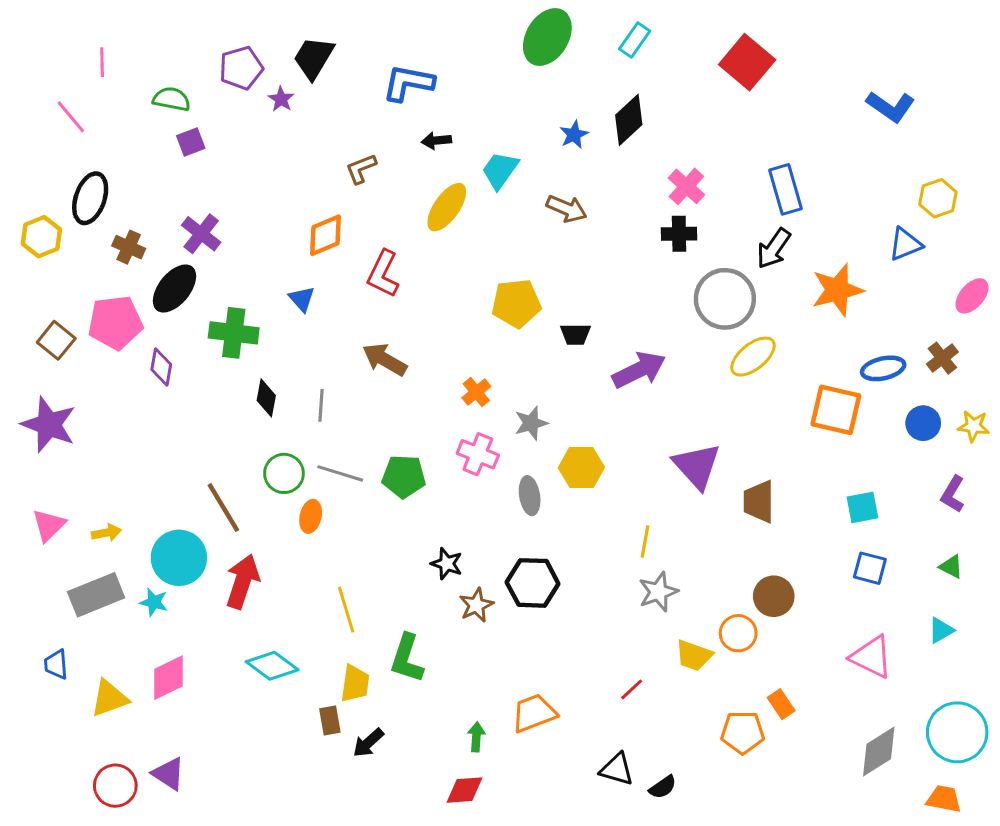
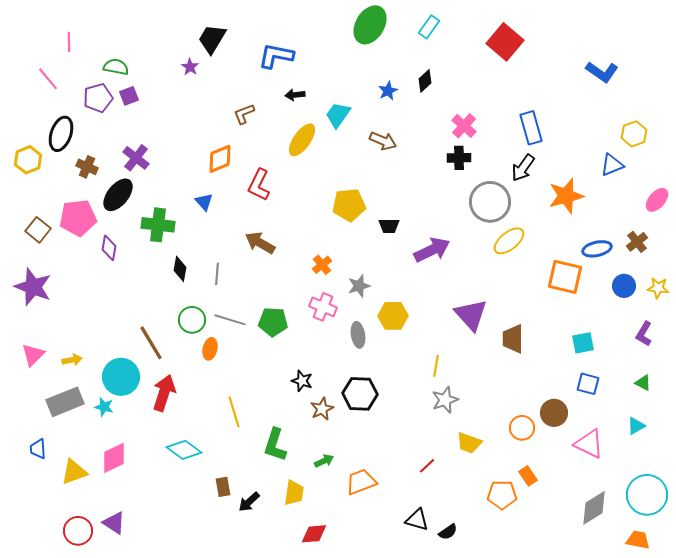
purple pentagon: (241, 68) -> (98, 98), moved
black diamond: (629, 120) -> (425, 81), size x0.7
brown circle: (774, 596) -> (554, 413), moved
orange circle: (738, 633) -> (522, 428), moved
yellow trapezoid: (355, 684) -> (294, 493), moved
green arrow: (476, 737) -> (324, 461), moved, turned 60

